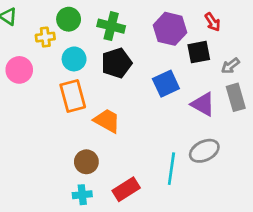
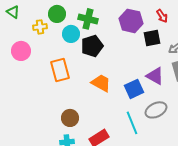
cyan circle: (74, 59) -> (71, 34), moved
blue square: (166, 84) -> (134, 89), moved
orange trapezoid: (107, 121) -> (101, 83), moved
cyan line: (171, 169) -> (132, 123), turned -30

